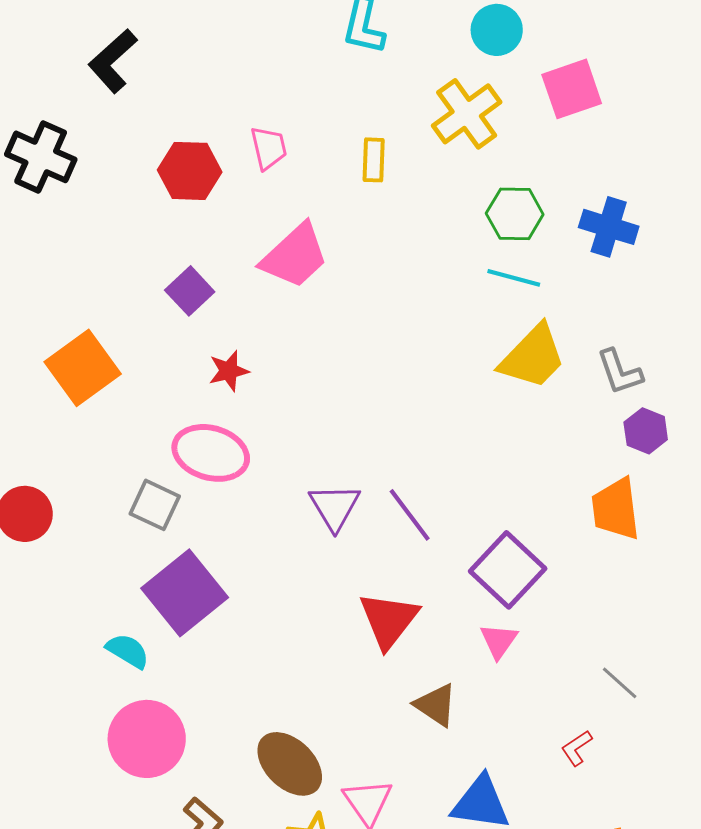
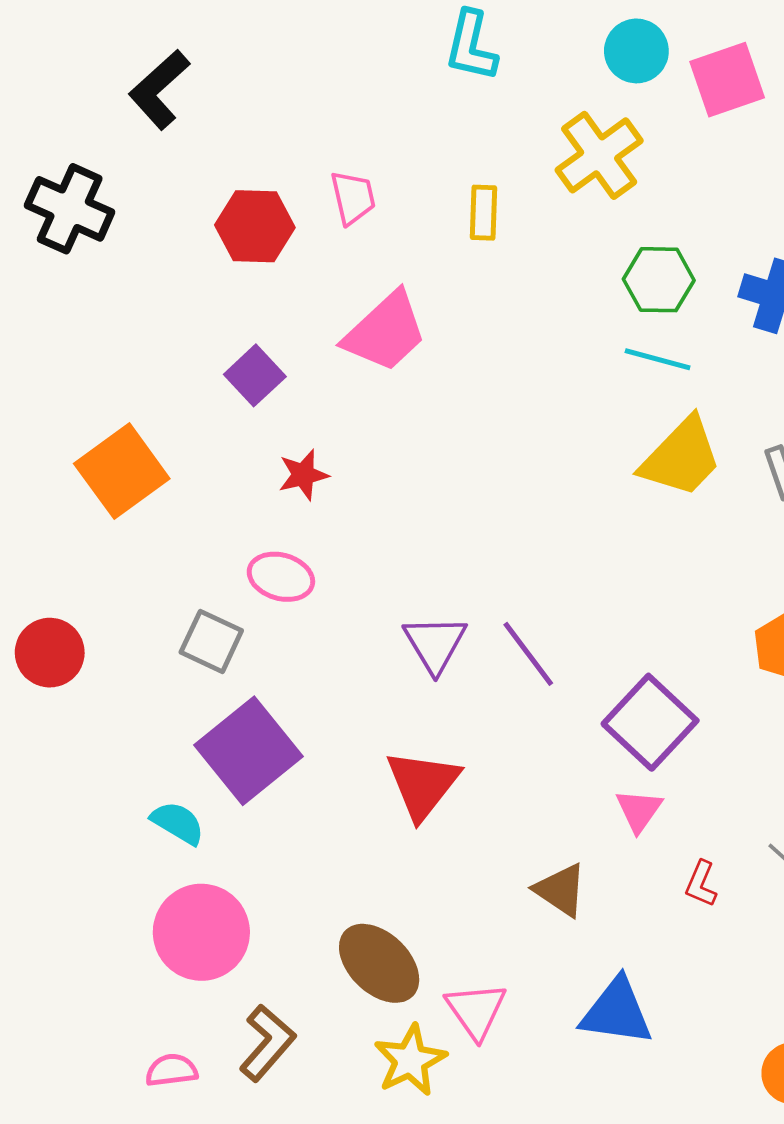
pink square: (572, 89) -> (727, 80), moved
pink ellipse: (211, 453) -> (281, 577), size x0.7
red triangle: (389, 620) -> (423, 784), moved
red L-shape: (577, 748) -> (701, 884), moved, turned -33

